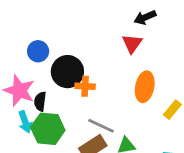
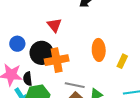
red triangle: (132, 44) -> (54, 25), moved
orange cross: (85, 86) -> (57, 60), size x1.6

